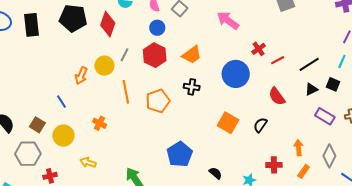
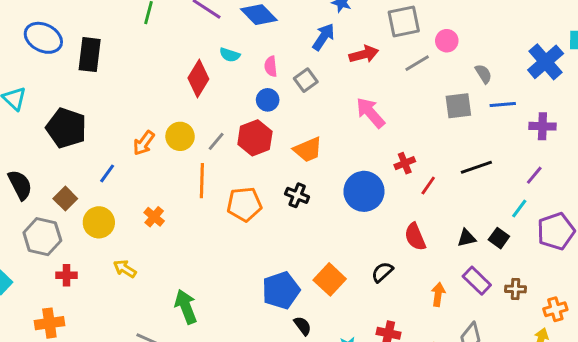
black pentagon: (73, 18) -> (66, 128), moved
gray line: (125, 55) -> (216, 141), moved
red line: (278, 60) -> (428, 186), turned -40
black line: (309, 64) -> (476, 167), moved
blue line: (61, 102) -> (107, 173), turned 56
orange square: (228, 123) -> (330, 279), moved
orange arrow: (298, 148) -> (438, 294), moved
blue pentagon: (180, 154) -> (281, 290), moved

